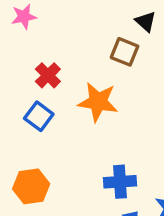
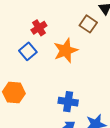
orange star: (98, 102) -> (66, 51), turned 30

